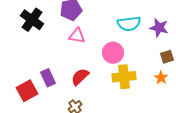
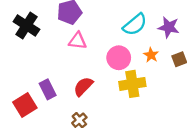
cyan semicircle: (129, 24) -> (135, 24), turned -30
orange star: (161, 78) -> (151, 55), moved

